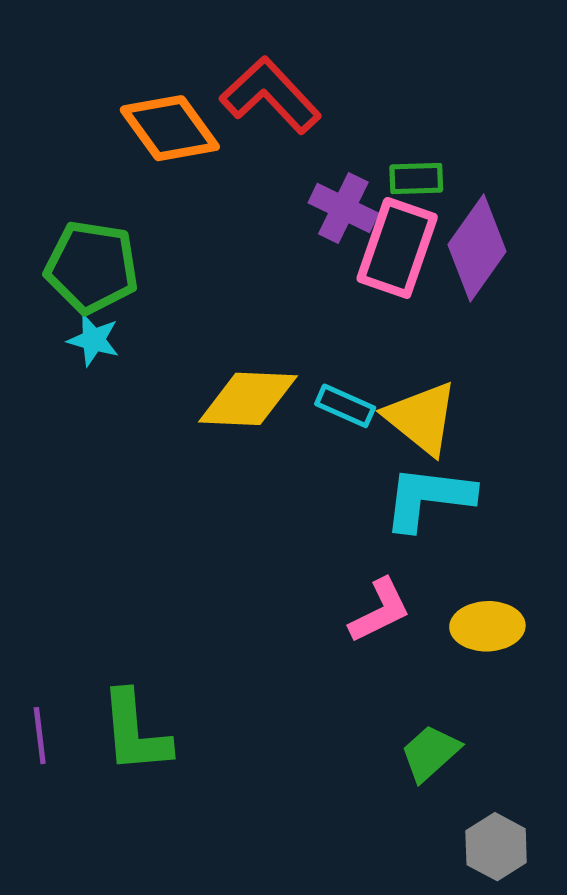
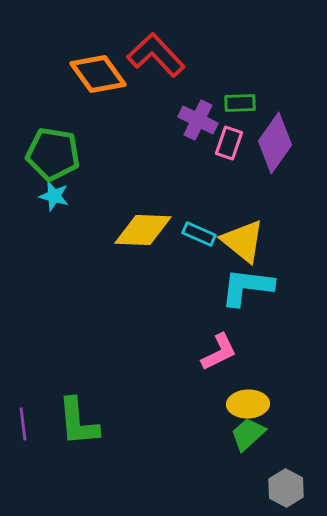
pink rectangle: (397, 248) -> (229, 143), size x0.6
yellow ellipse: (487, 626) -> (248, 404), moved

